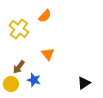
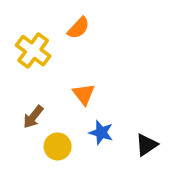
blue star: (34, 80) -> (101, 133), moved
yellow circle: (11, 84) -> (58, 146), moved

